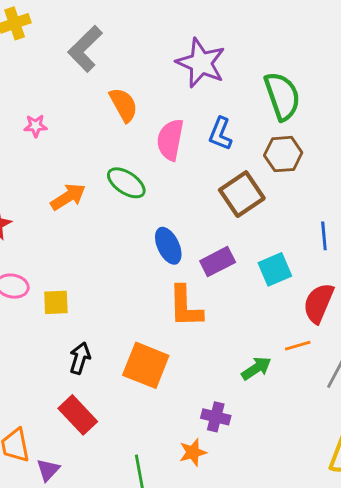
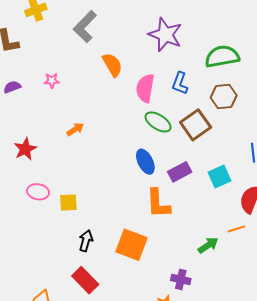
green semicircle: (282, 96) -> (222, 56), turned -80
green ellipse: (126, 183) -> (158, 122), moved
orange arrow: (68, 197) -> (75, 129), size x0.7

